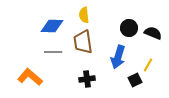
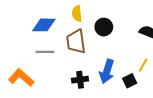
black circle: (129, 28) -> (104, 27), moved
blue arrow: (118, 57) -> (107, 71), moved

